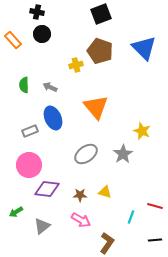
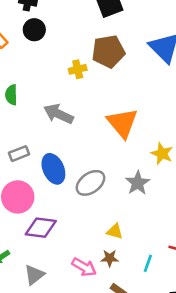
brown pentagon: (100, 51) -> (108, 51), turned -30
gray arrow: (50, 87) -> (59, 114), moved, size x1.6
orange triangle: (96, 107) -> (122, 123), moved
blue ellipse: (53, 118) -> (53, 169), moved
brown star: (80, 195) -> (110, 258), moved

